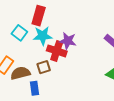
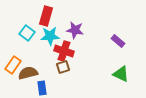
purple star: (68, 41) -> (75, 30), moved
brown square: (44, 67) -> (63, 67), moved

